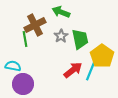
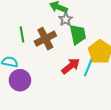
brown cross: (35, 25) -> (45, 39), moved
gray star: (61, 36) -> (66, 19), moved

